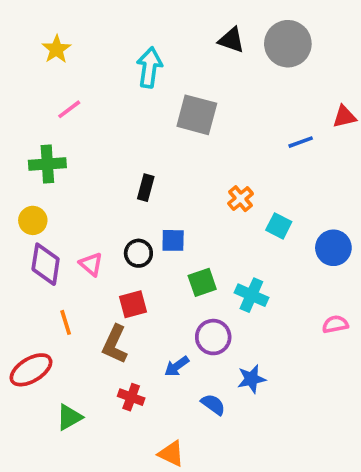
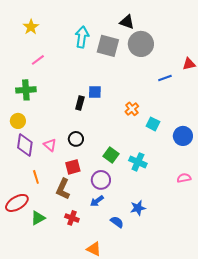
gray circle: (288, 44) -> (141, 44), moved
gray square: (197, 115) -> (108, 46), moved
blue square: (173, 240) -> (95, 92), moved
green square: (202, 282) -> (111, 155), turned -35
purple circle: (213, 337) -> (101, 180), moved
green triangle: (69, 417) -> (38, 218), moved

